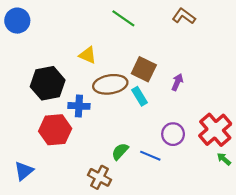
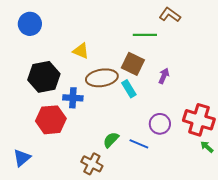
green line: (123, 18) -> (145, 35), moved, turned -35
blue circle: (17, 21) -> (30, 24), moved
red cross: (215, 130) -> (199, 120), turned -32

